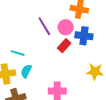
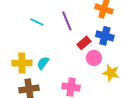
pink circle: (66, 27) -> (94, 58), moved
cyan line: (18, 53) -> (37, 22), moved

